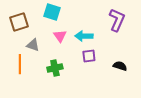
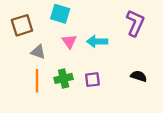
purple square: (89, 56) -> (92, 80), moved
orange line: (20, 64) -> (37, 81), moved

